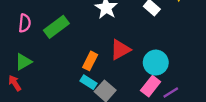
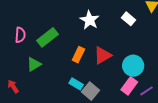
orange rectangle: (90, 61) -> (78, 55), moved
green triangle: (23, 62) -> (34, 64), moved

